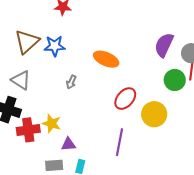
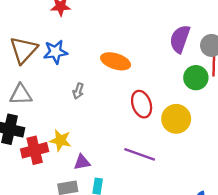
gray triangle: (21, 80) -> (21, 94), turned -30
red ellipse: (125, 99) -> (142, 104), turned -55
purple line: (119, 142) -> (140, 154), turned -76

